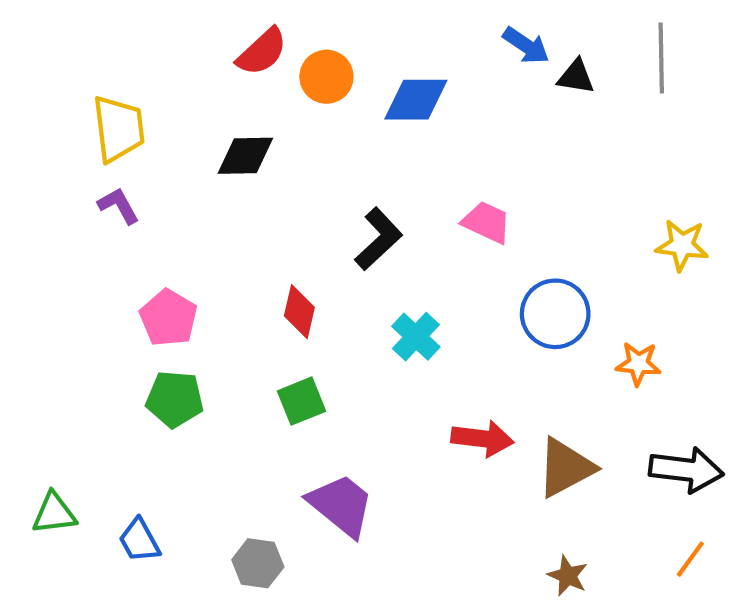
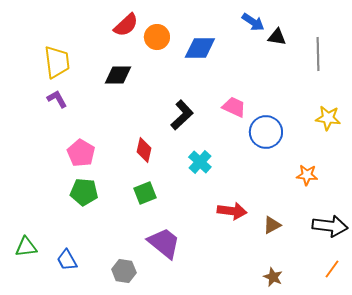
gray line: (661, 58) -> (318, 54), moved
blue circle: (555, 314) -> (266, 132), moved
brown triangle: (566, 468) -> (272, 225), size x0.6

